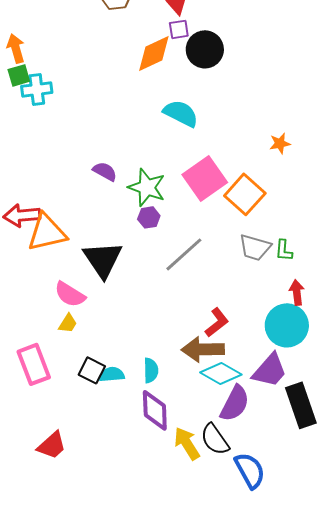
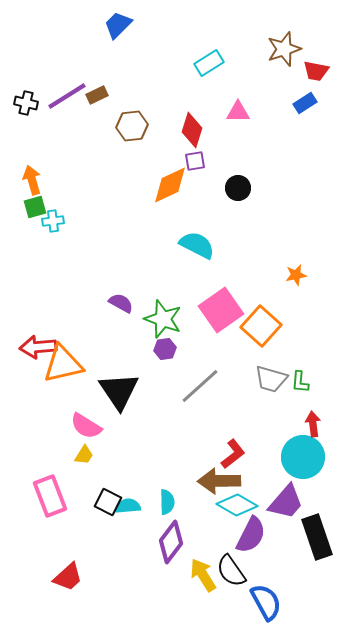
black circle: (205, 49) -> (238, 188), moved, size x0.7
cyan cross: (37, 89) -> (53, 221), size x0.7
purple diamond: (155, 410) -> (171, 542), turned 39

